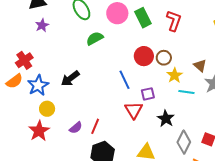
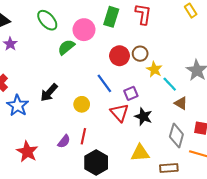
pink circle: (117, 13) -> (84, 30), moved
green rectangle: (143, 18) -> (111, 17), turned 54
brown triangle: (200, 66) -> (181, 103), moved
cyan line: (186, 92) -> (170, 84), turned 49
yellow circle: (47, 109) -> (82, 104), moved
black star: (166, 119) -> (143, 117), moved

